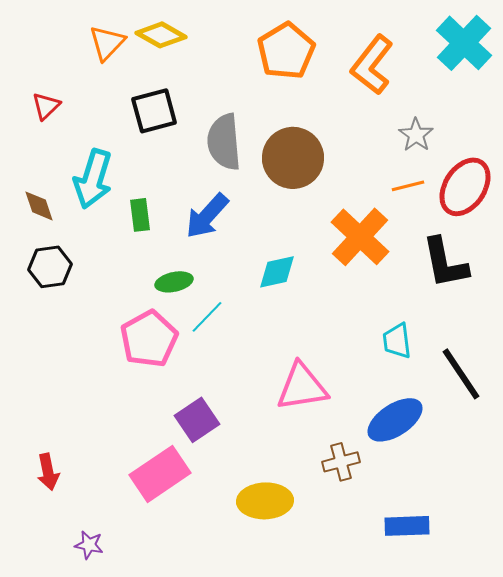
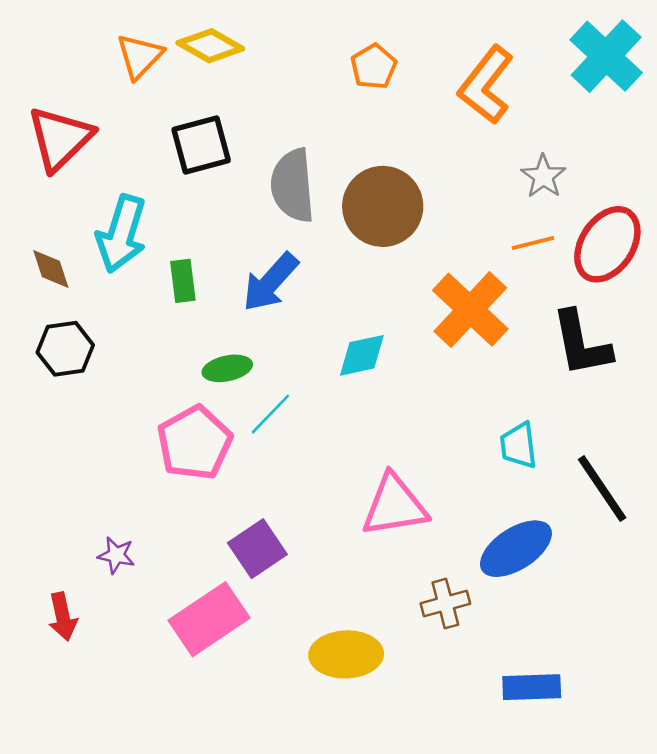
orange pentagon: (286, 51) -> (374, 67), size x0.6
red triangle: (46, 106) -> (60, 138), size x1.8
purple star: (89, 545) -> (116, 555), moved

